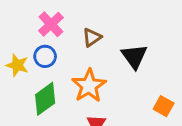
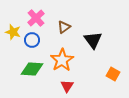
yellow star: (17, 65) -> (13, 32), moved
green diamond: (45, 99) -> (32, 69), turned 40

